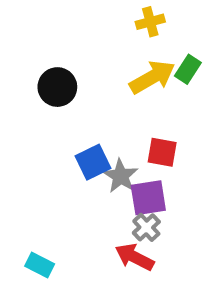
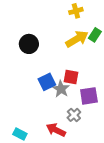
red square: (162, 152) -> (71, 77), moved
purple square: (148, 198) -> (89, 96), moved
red arrow: (134, 257) -> (56, 130), moved

